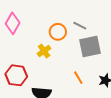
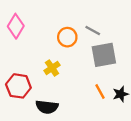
yellow cross: (44, 51) -> (52, 68), moved
orange line: (78, 78) -> (100, 92), moved

